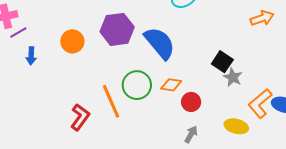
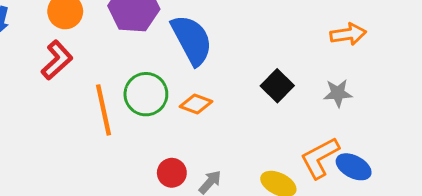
gray star: (233, 77) -> (338, 93), moved, turned 30
red circle: (191, 102) -> (172, 173), moved
red L-shape: (80, 117) -> (57, 60), moved

